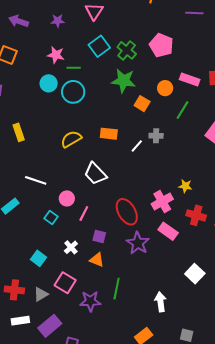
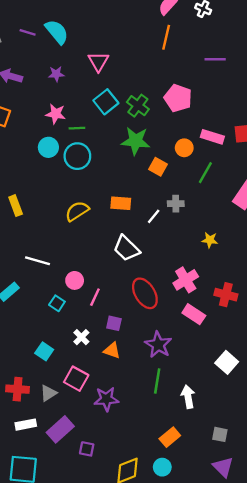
white trapezoid: (95, 174) -> (126, 248), moved
yellow star: (185, 186) -> (210, 240), moved
purple star: (138, 243) -> (158, 345), moved
green line: (117, 289) -> (157, 381), moved

